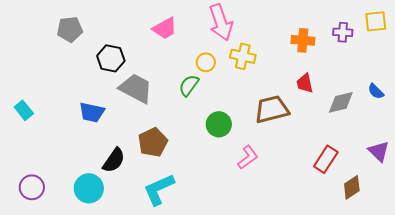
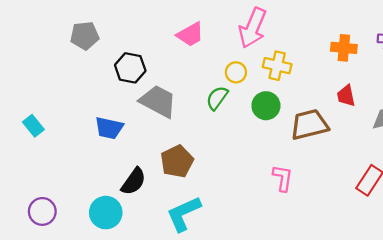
pink arrow: (221, 22) -> (253, 28), turned 42
green circle: (219, 124) -> (266, 106), moved
pink L-shape: (248, 157) -> (283, 178), turned -45

